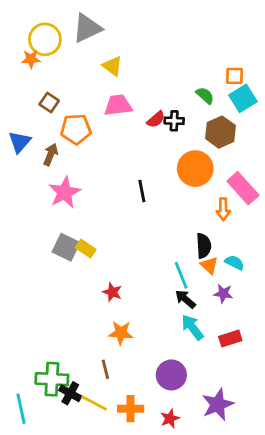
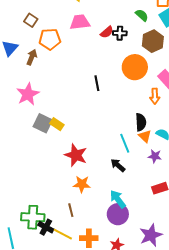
pink star: (65, 192) -> (28, 94), moved
red star: (112, 292) -> (76, 155), size x1.6
black arrow: (185, 299) -> (118, 165), moved
cyan arrow: (192, 327) -> (118, 199), moved

